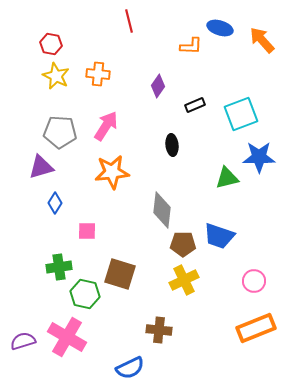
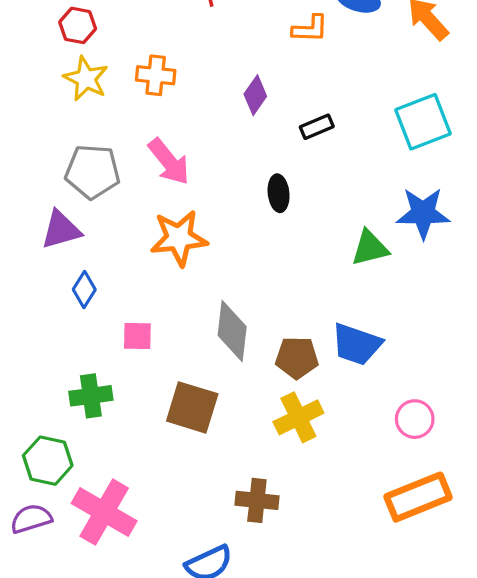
cyan square: (241, 114) -> (423, 122), moved
pink arrow: (106, 126) -> (169, 162), turned 108
gray diamond: (162, 210) -> (232, 331), moved
green hexagon: (85, 294) -> (48, 461), moved

